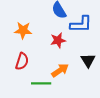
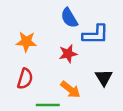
orange arrow: (60, 70) -> (70, 89), turned 72

